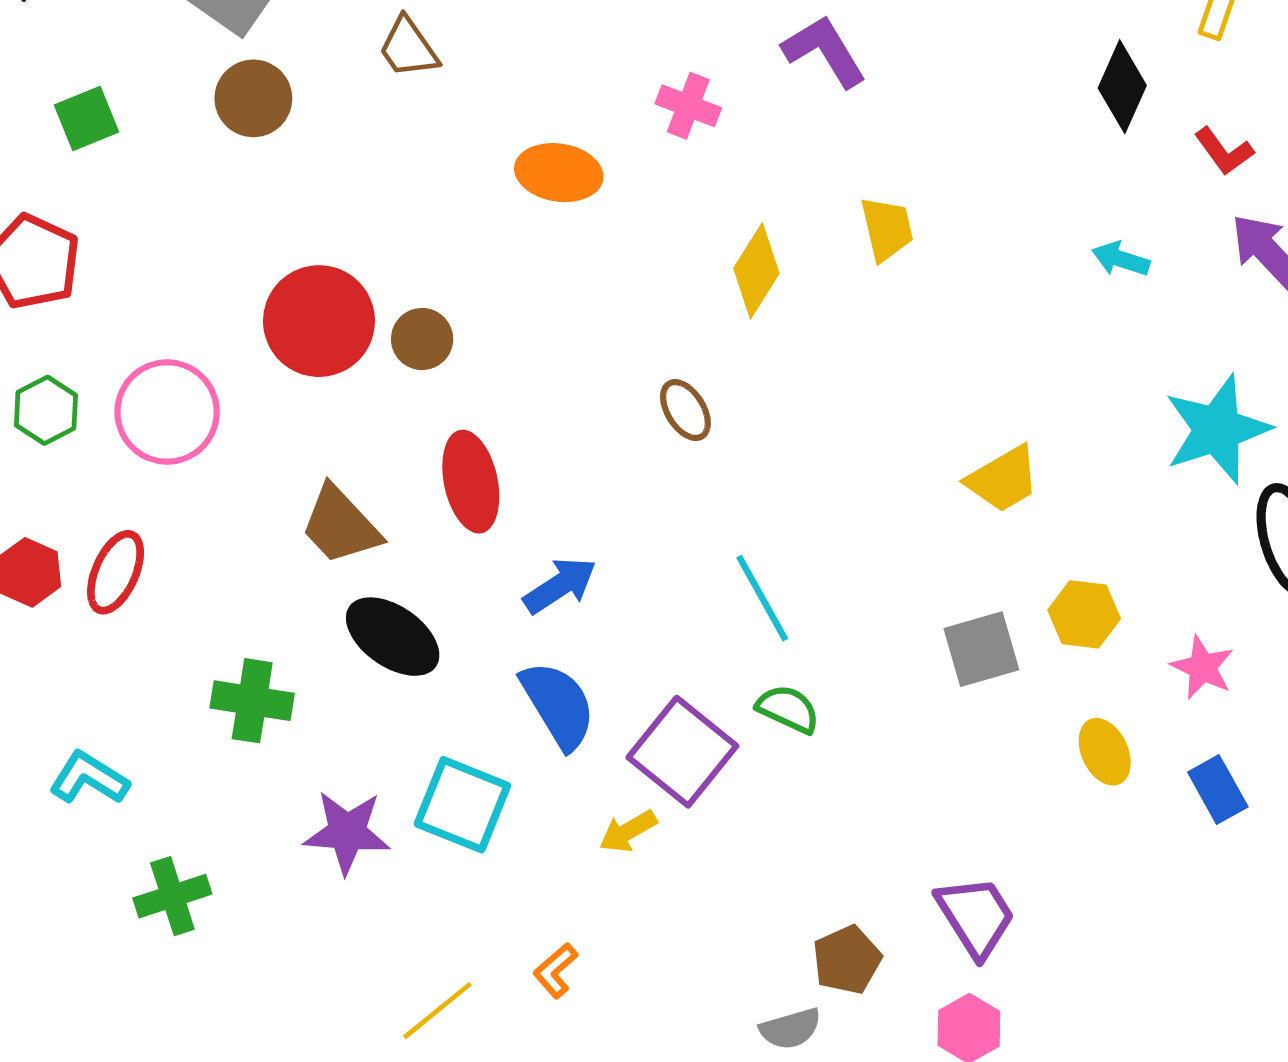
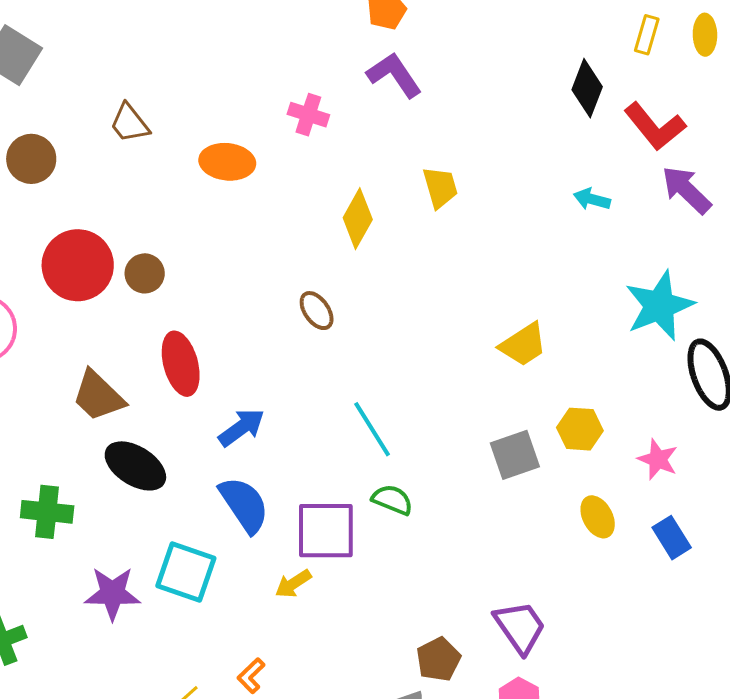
brown trapezoid: (408, 48) -> (129, 123), moved
brown circle: (253, 98) -> (31, 159), moved
red L-shape: (1224, 151) -> (655, 126), size x1.6
purple square: (682, 752) -> (326, 531), turned -36

